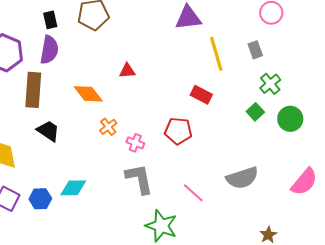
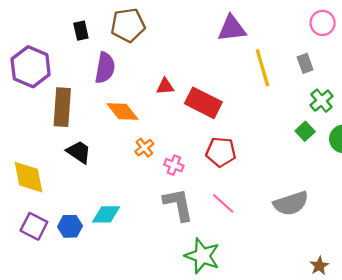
purple semicircle: (49, 50) -> (105, 68), moved
red rectangle: (201, 95) -> (203, 103), moved, size x1.5
pink line: (193, 193) -> (223, 203), moved

